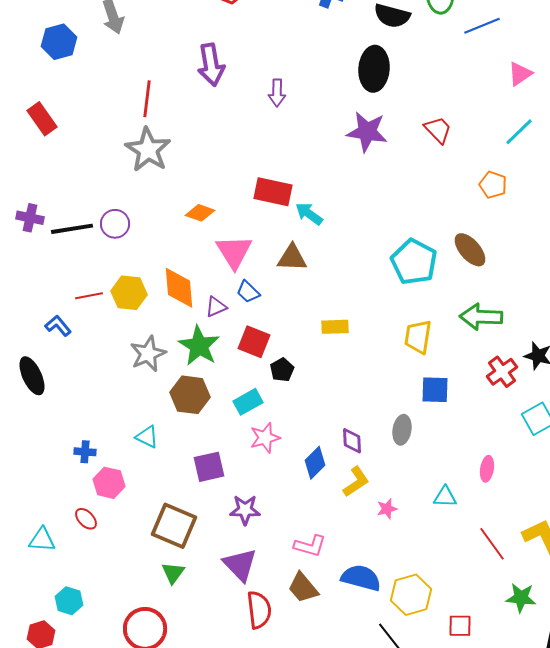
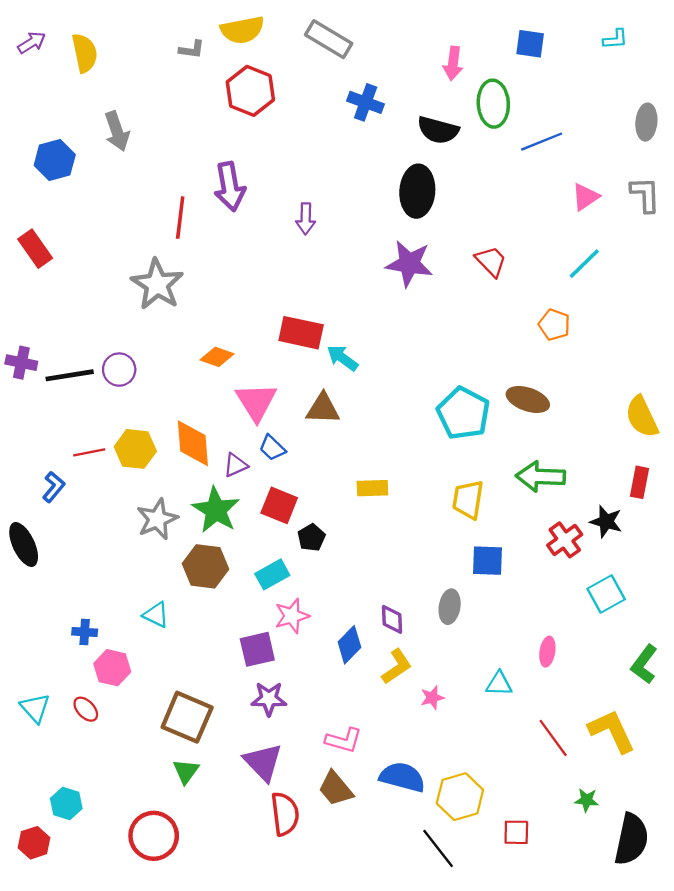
red line: (147, 99) -> (180, 218), moved
brown ellipse: (470, 250) -> (528, 399), turned -30
blue L-shape: (58, 326) -> (54, 487), turned 80
purple square: (209, 467) -> (257, 649), moved
cyan triangle: (42, 540) -> (35, 708), moved, turned 44
green star: (521, 598) -> (587, 800), size x0.7

